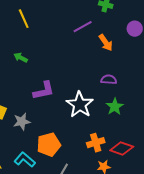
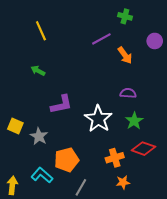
gray star: (22, 122) -> (39, 136), turned -30
red diamond: (122, 149) -> (143, 149), moved

